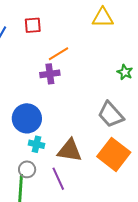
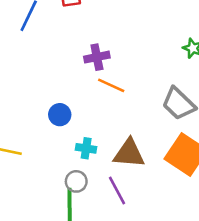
orange line: (58, 54) -> (111, 85), moved, turned 60
blue circle: (27, 118) -> (60, 115), moved, size x0.6

